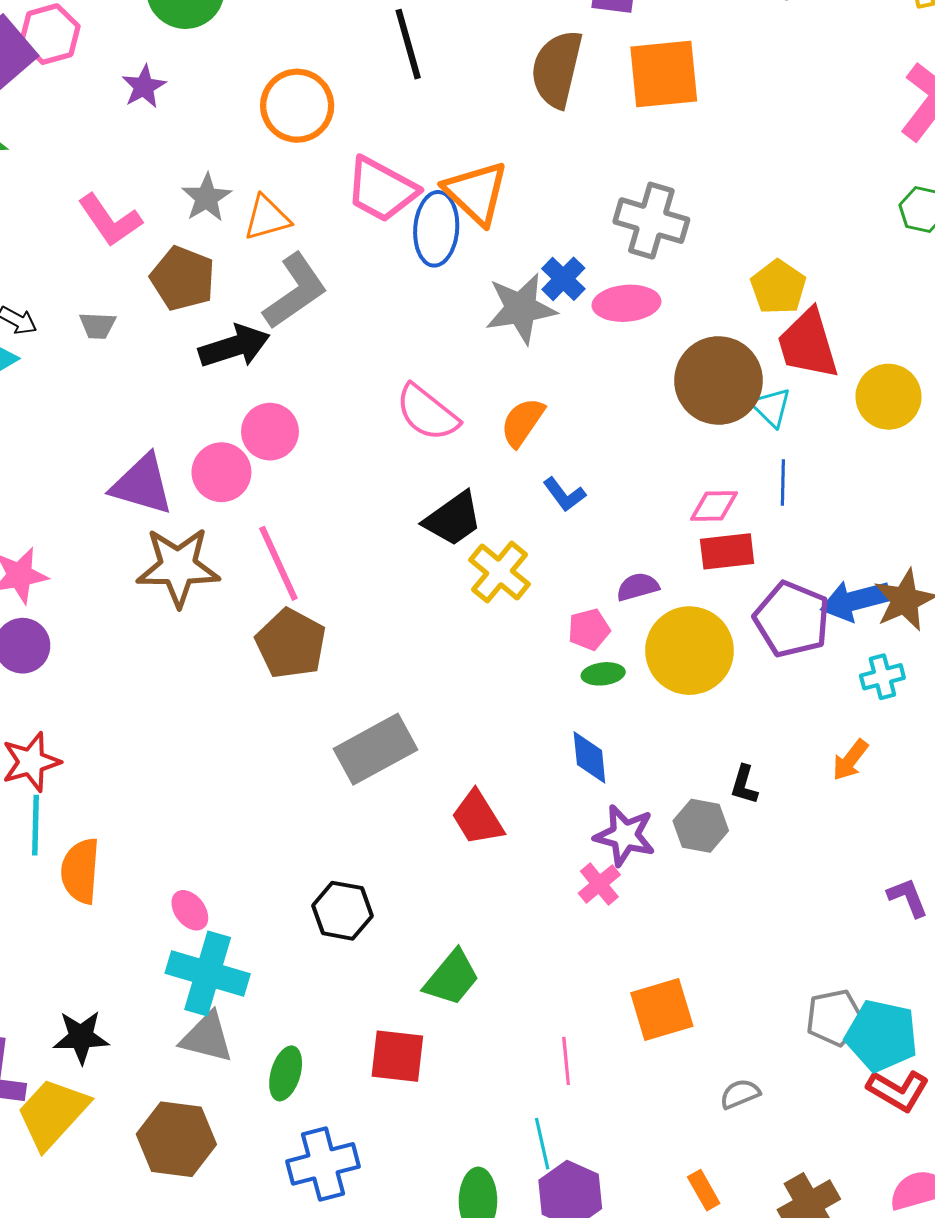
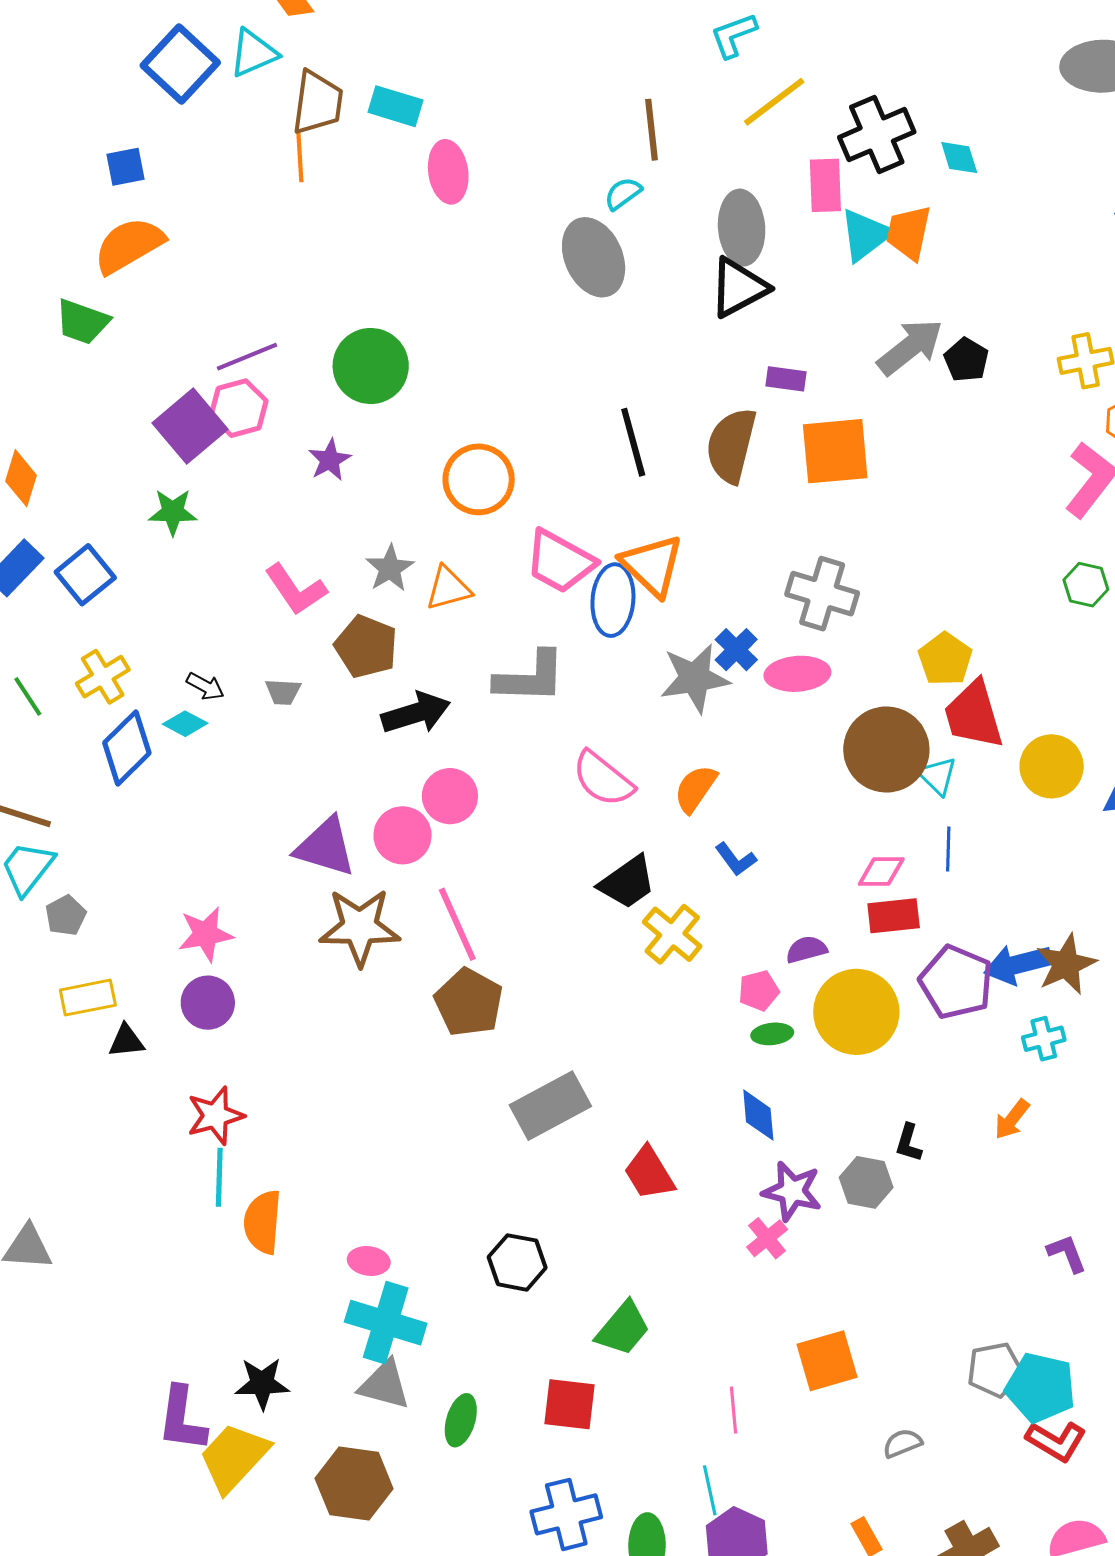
black line: (408, 44) -> (633, 442), moved
gray L-shape: (295, 291) -> (530, 677), moved, turned 36
pink ellipse: (190, 910) -> (369, 1261), turned -45
blue cross: (323, 1164) -> (566, 1514), moved

